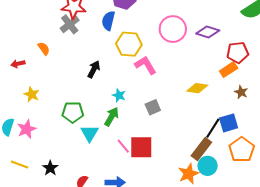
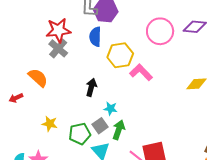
orange semicircle: (44, 49) -> (38, 78), size x1.5
yellow star: (32, 94) -> (50, 124), moved
cyan star: (119, 95) -> (110, 109), moved
gray square: (153, 107) -> (100, 126), moved

